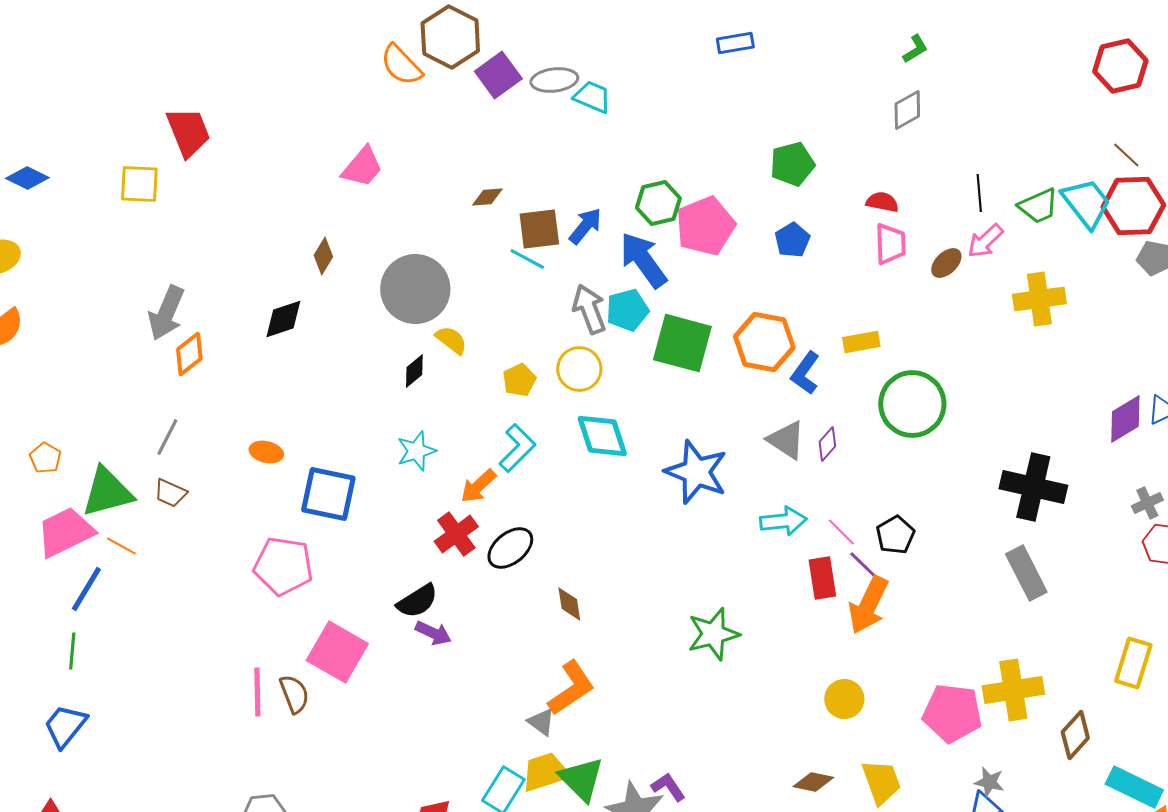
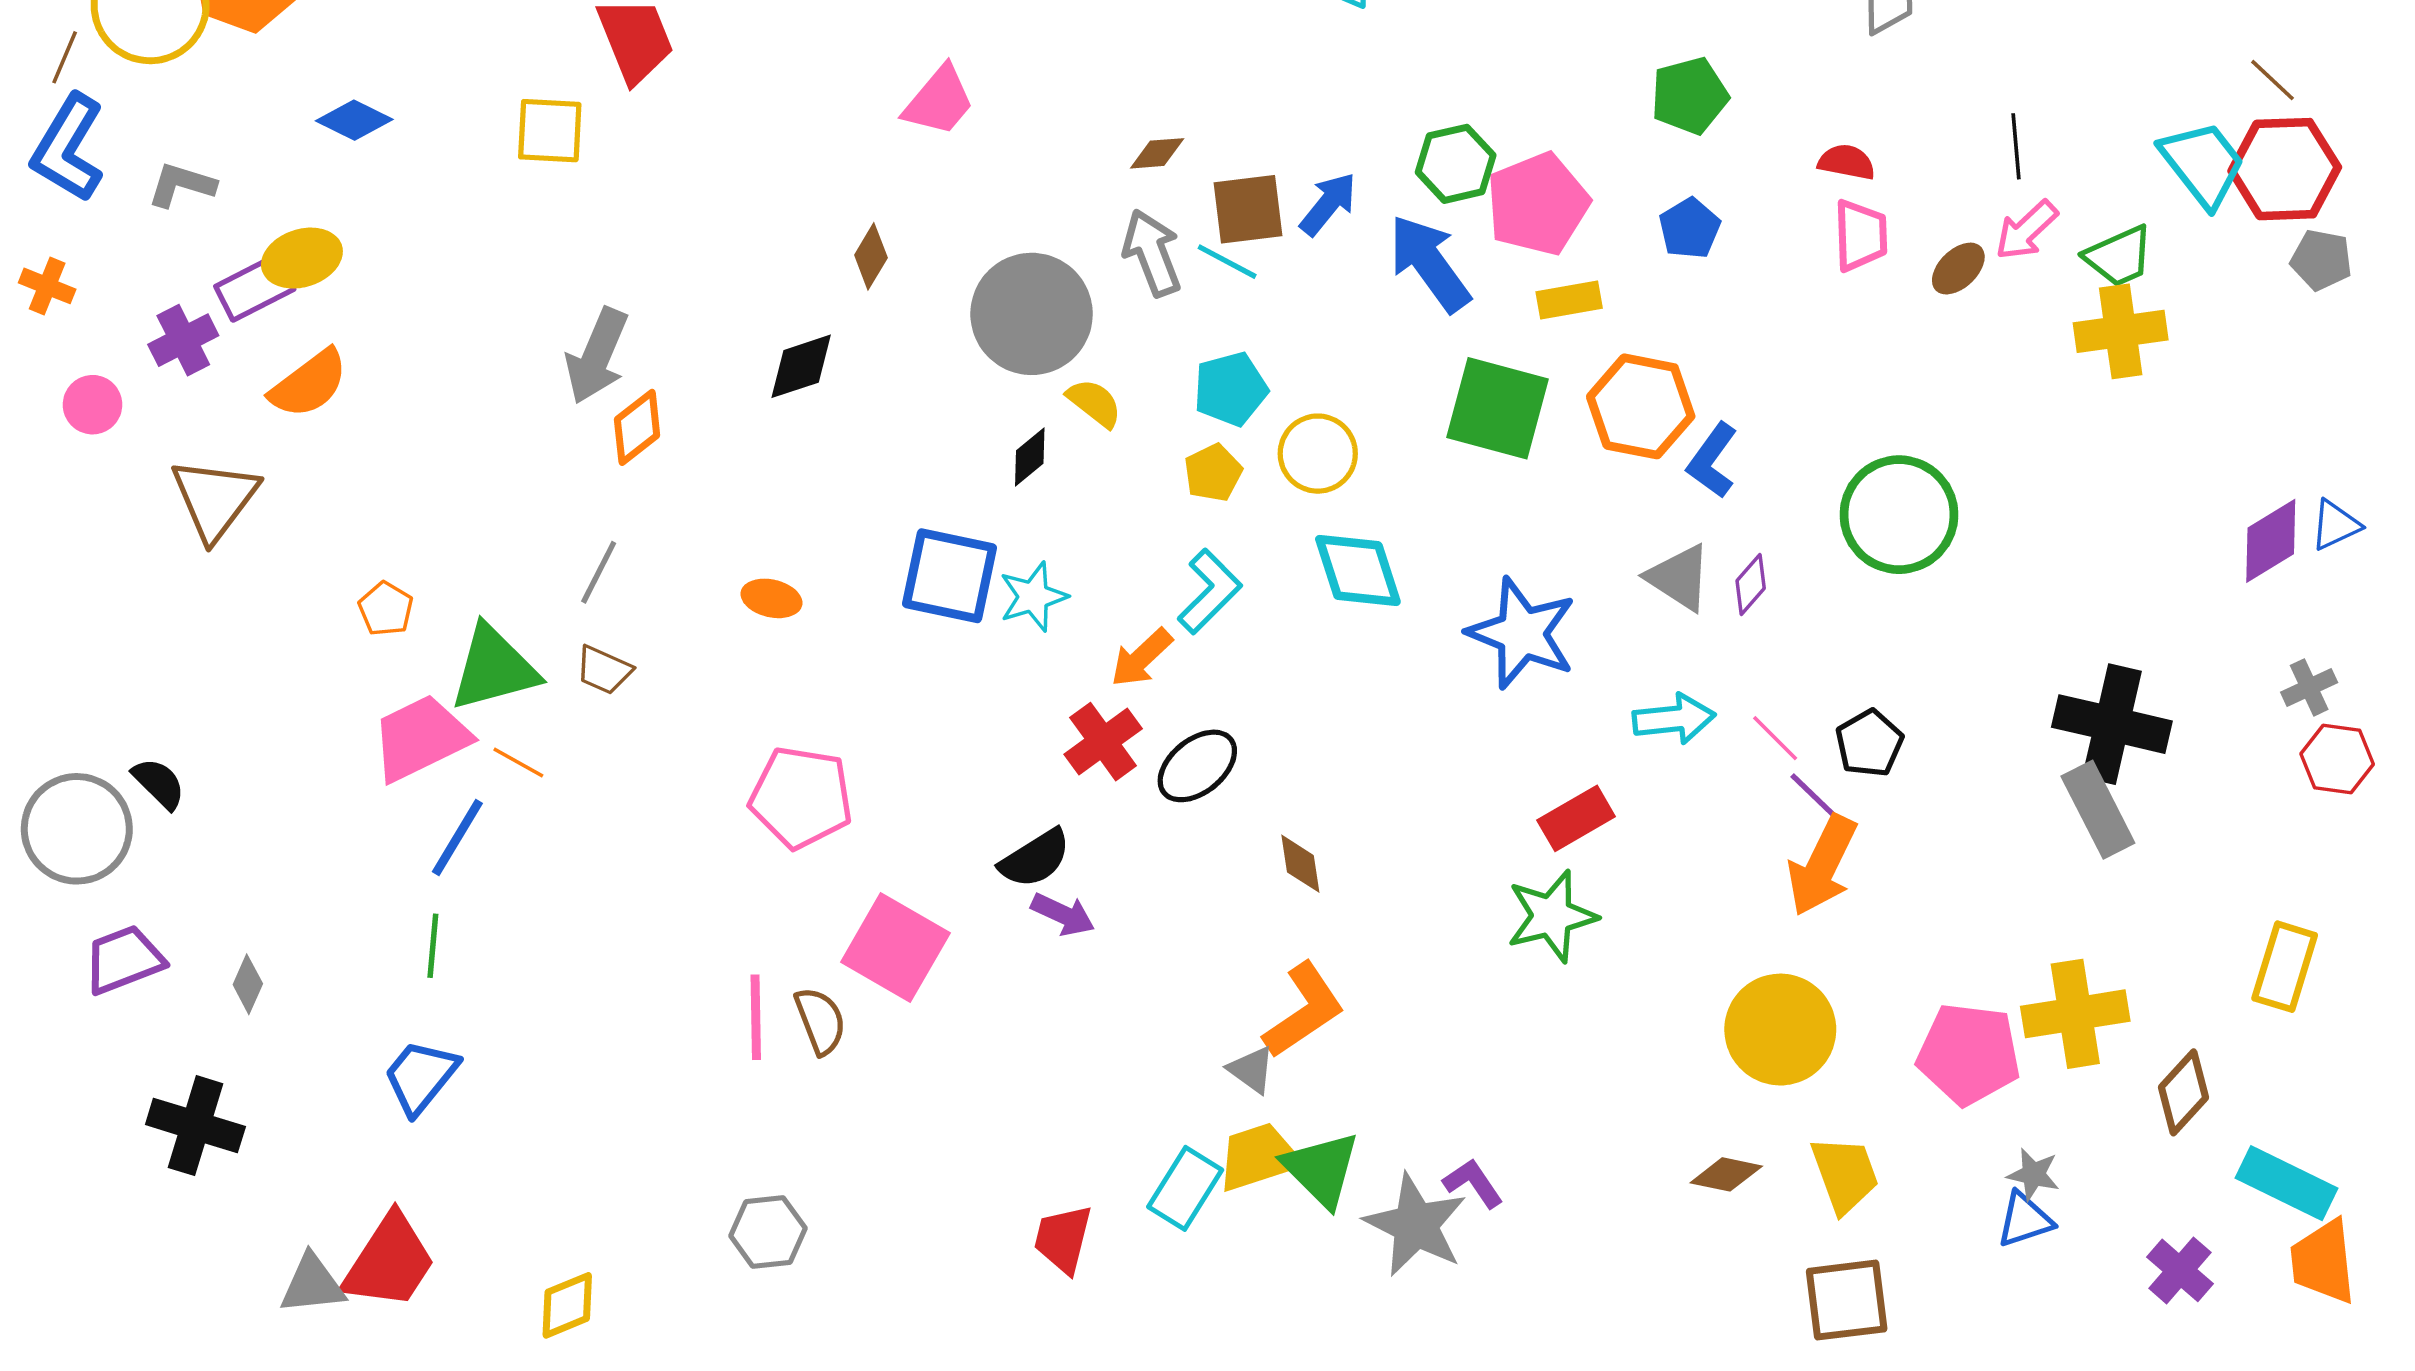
green trapezoid: (1038, 206) -> (2119, 256), moved
gray arrow: (589, 309) -> (1152, 253), moved
cyan pentagon: (627, 310) -> (1231, 389), moved
yellow rectangle: (861, 342) -> (1569, 300), moved
black cross: (1033, 487) -> (2112, 724), moved
blue square: (328, 494) -> (949, 576), moved
red rectangle: (822, 578) -> (1576, 818), moved, turned 69
yellow circle: (844, 699) -> (1780, 1030), size x1.6

